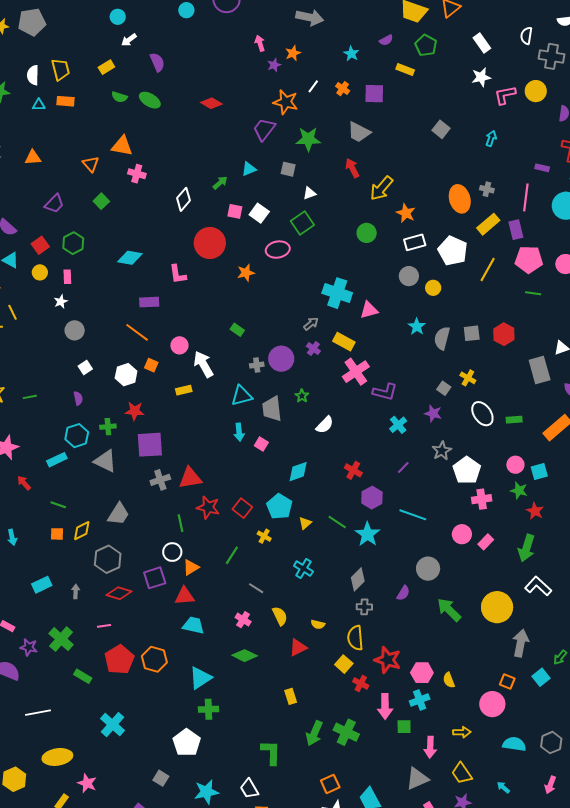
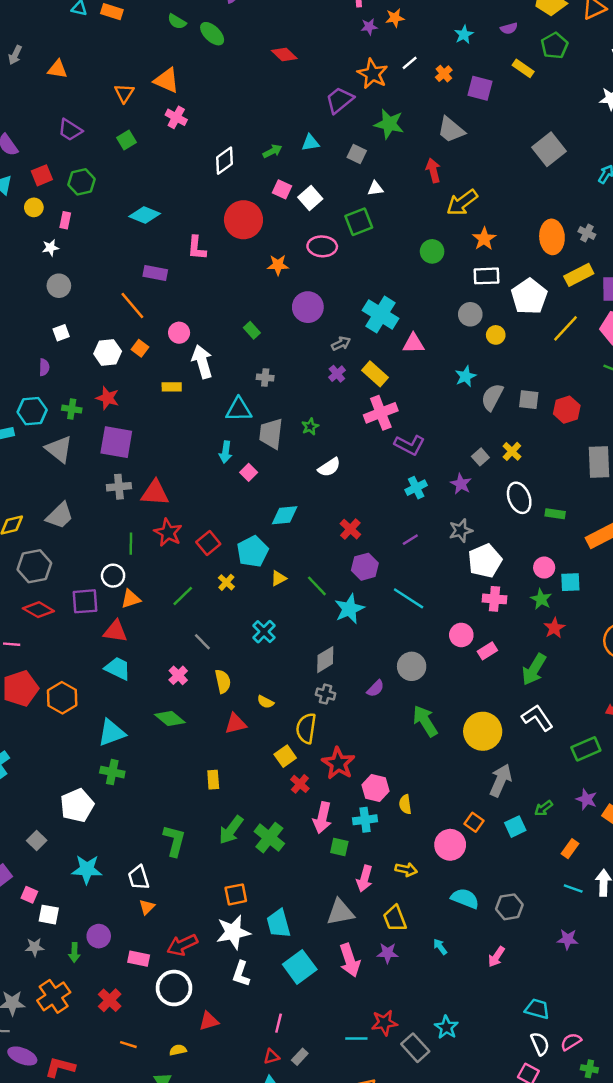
gray square: (441, 129) -> (549, 149), size x1.5
purple trapezoid: (54, 204) -> (70, 130), turned 65
purple circle: (281, 359) -> (308, 307), moved

